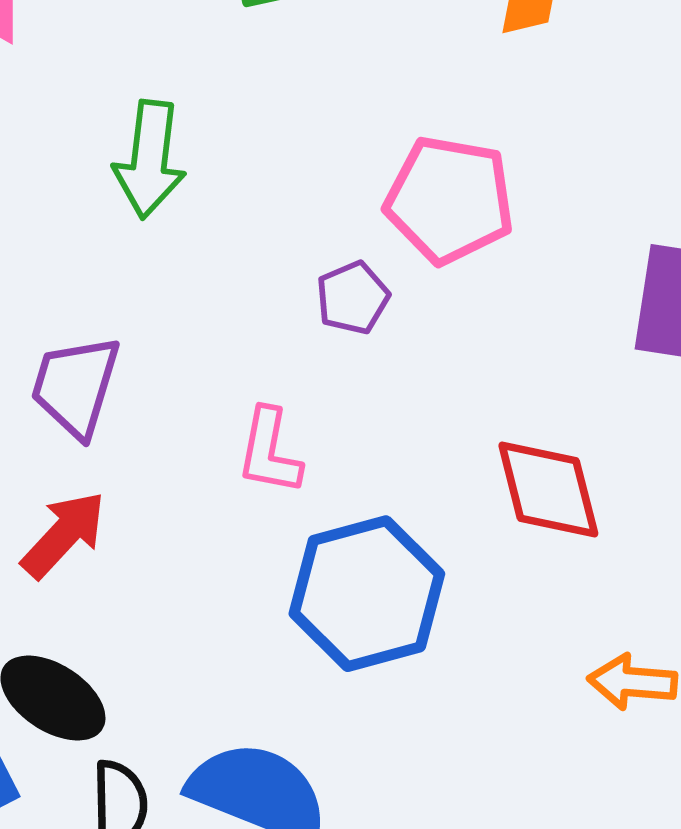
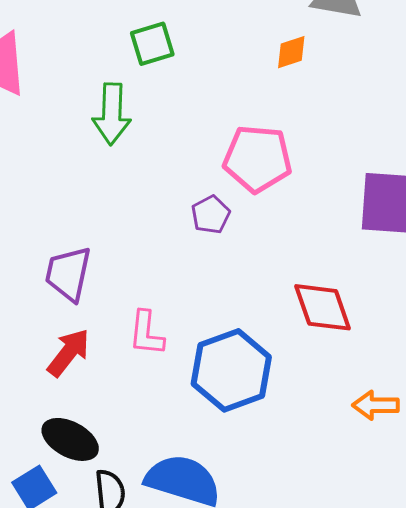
green arrow: (150, 159) -> (112, 114), moved
pink L-shape: (269, 451) -> (146, 333), moved

